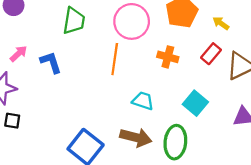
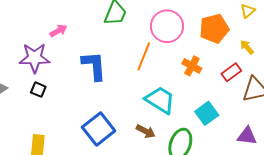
blue L-shape: (51, 62) -> (94, 66), moved, size x1.4
cyan trapezoid: (143, 101) -> (160, 100), size x1.5
brown arrow: (136, 137) -> (146, 131), size x0.7

